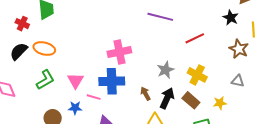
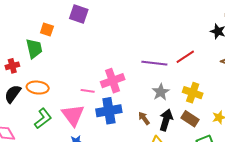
purple line: (160, 17) -> (154, 63), moved
red cross: (22, 24) -> (12, 66), turned -32
pink triangle: (75, 81) -> (73, 115), size x1.4
pink line: (94, 97) -> (88, 91), moved

